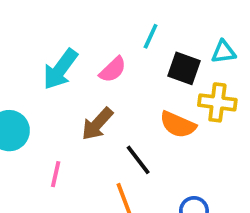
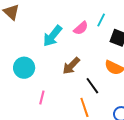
pink semicircle: (113, 70) -> (81, 28), moved
pink line: (56, 174) -> (42, 98), moved

